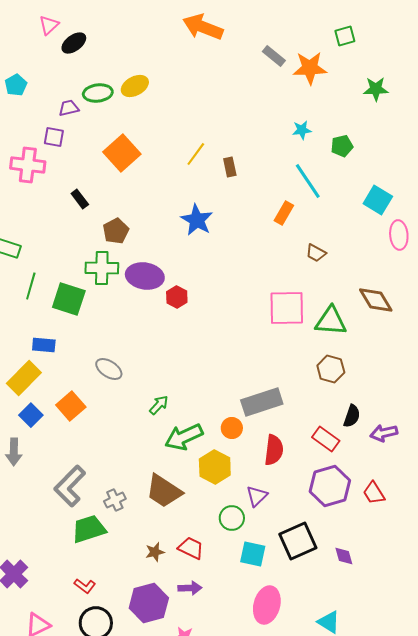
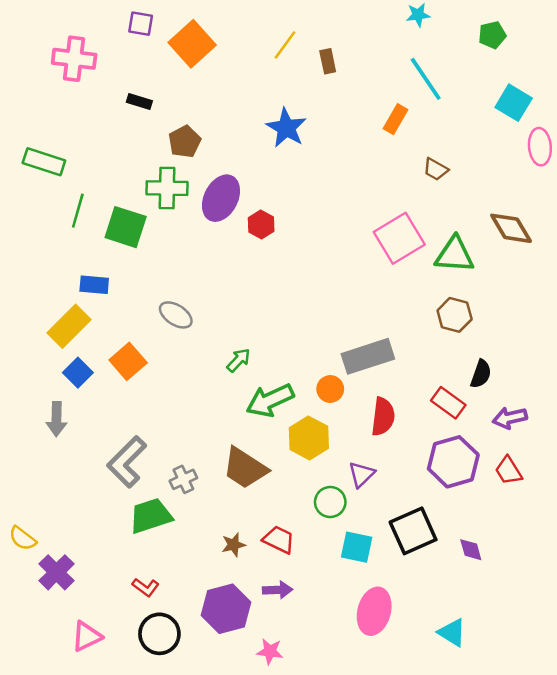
purple square: (54, 137) -> (141, 24), moved
green pentagon: (342, 146) -> (492, 35), moved
black rectangle: (80, 199) -> (139, 101), turned -36
purple ellipse: (145, 276) -> (221, 198), turned -72
pink square: (287, 308) -> (399, 238), turned -30
purple arrow: (384, 433) -> (510, 418), moved

